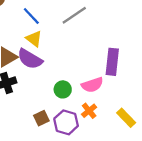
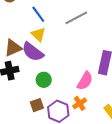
pink semicircle: (92, 85) -> (85, 81), turned -48
green circle: (63, 89) -> (44, 80), moved

